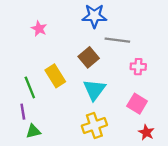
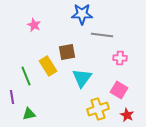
brown square: (89, 57) -> (67, 52), moved, turned 30
purple line: (23, 112) -> (12, 97), moved
yellow cross: (94, 125) -> (98, 109), moved

